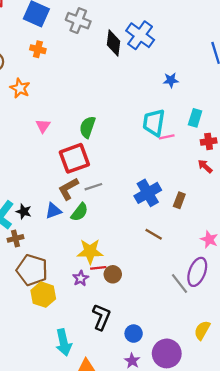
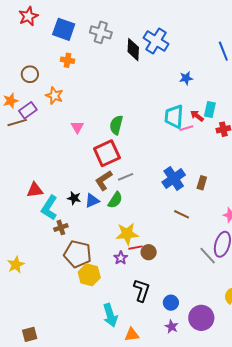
red arrow: (205, 166) -> (197, 116), moved
black star: (24, 212) -> (74, 198), moved

